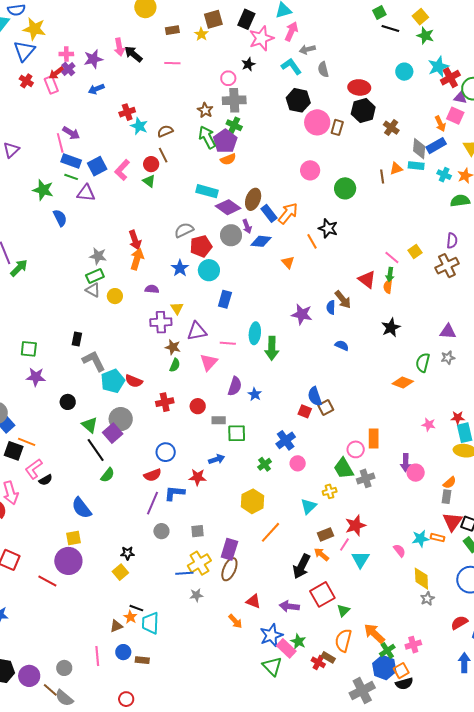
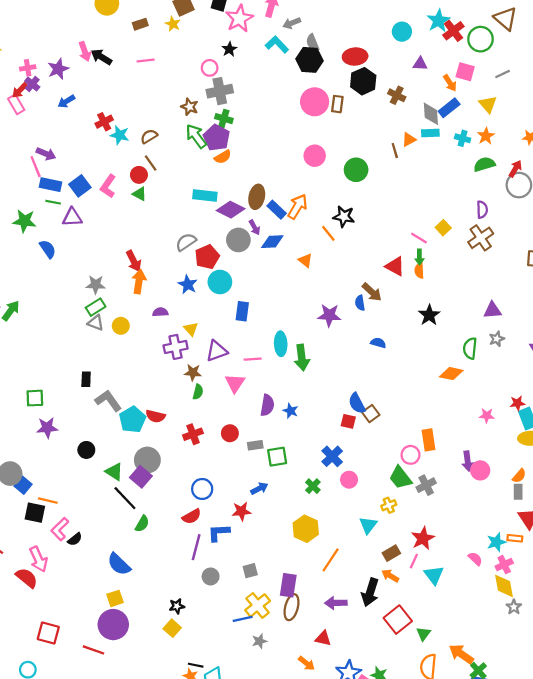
purple triangle: (460, 98) -> (420, 64), moved
black hexagon: (298, 100) -> (310, 60), moved
purple arrow: (289, 606) -> (336, 603), moved
pink cross: (413, 645) -> (504, 565), moved

